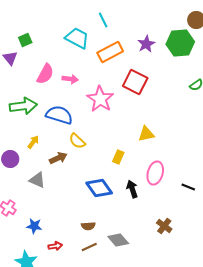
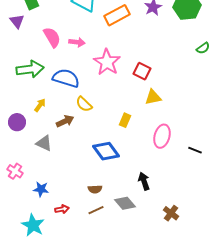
pink semicircle: (45, 74) -> (52, 37), turned -60
red square: (135, 82) -> (142, 71), moved, size x0.7
black arrow: (132, 189) -> (144, 181), moved
brown cross: (164, 226) -> (171, 213), moved

